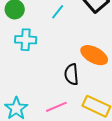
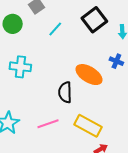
cyan cross: (26, 40) -> (20, 67), moved

